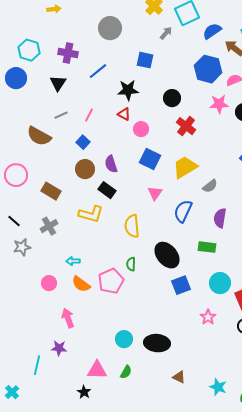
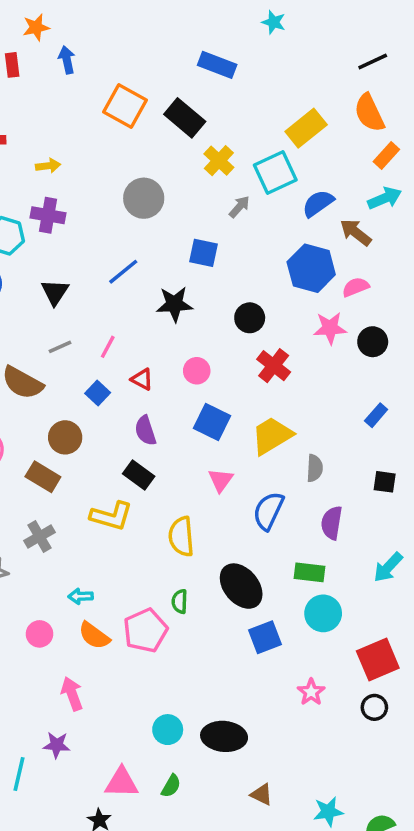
purple cross: (68, 53) -> (48, 215), moved
red triangle: (124, 114) -> (142, 379), moved
brown circle: (85, 169) -> (65, 437), moved
gray semicircle: (210, 186) -> (315, 468), turned -49
cyan circle: (220, 283) -> (323, 613), moved
cyan star: (218, 387) -> (328, 812), turned -30

